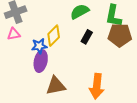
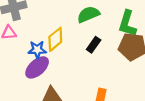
purple ellipse: (41, 61) -> (37, 67), turned 30

